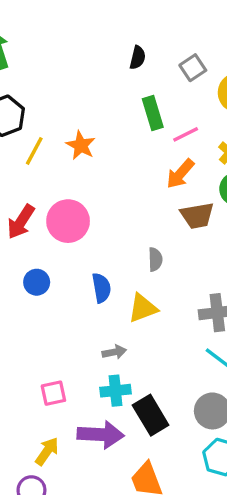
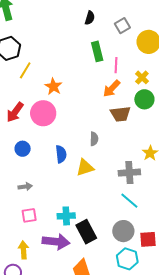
pink line: (186, 134) -> (116, 65), turned -63
orange star: (81, 145) -> (53, 86), moved
gray arrow: (114, 352) -> (25, 187), moved
yellow arrow: (47, 451) -> (23, 250), turned -42

